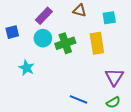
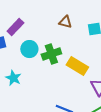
purple rectangle: (44, 16) -> (15, 27), moved
yellow rectangle: (97, 43) -> (77, 66), moved, turned -50

